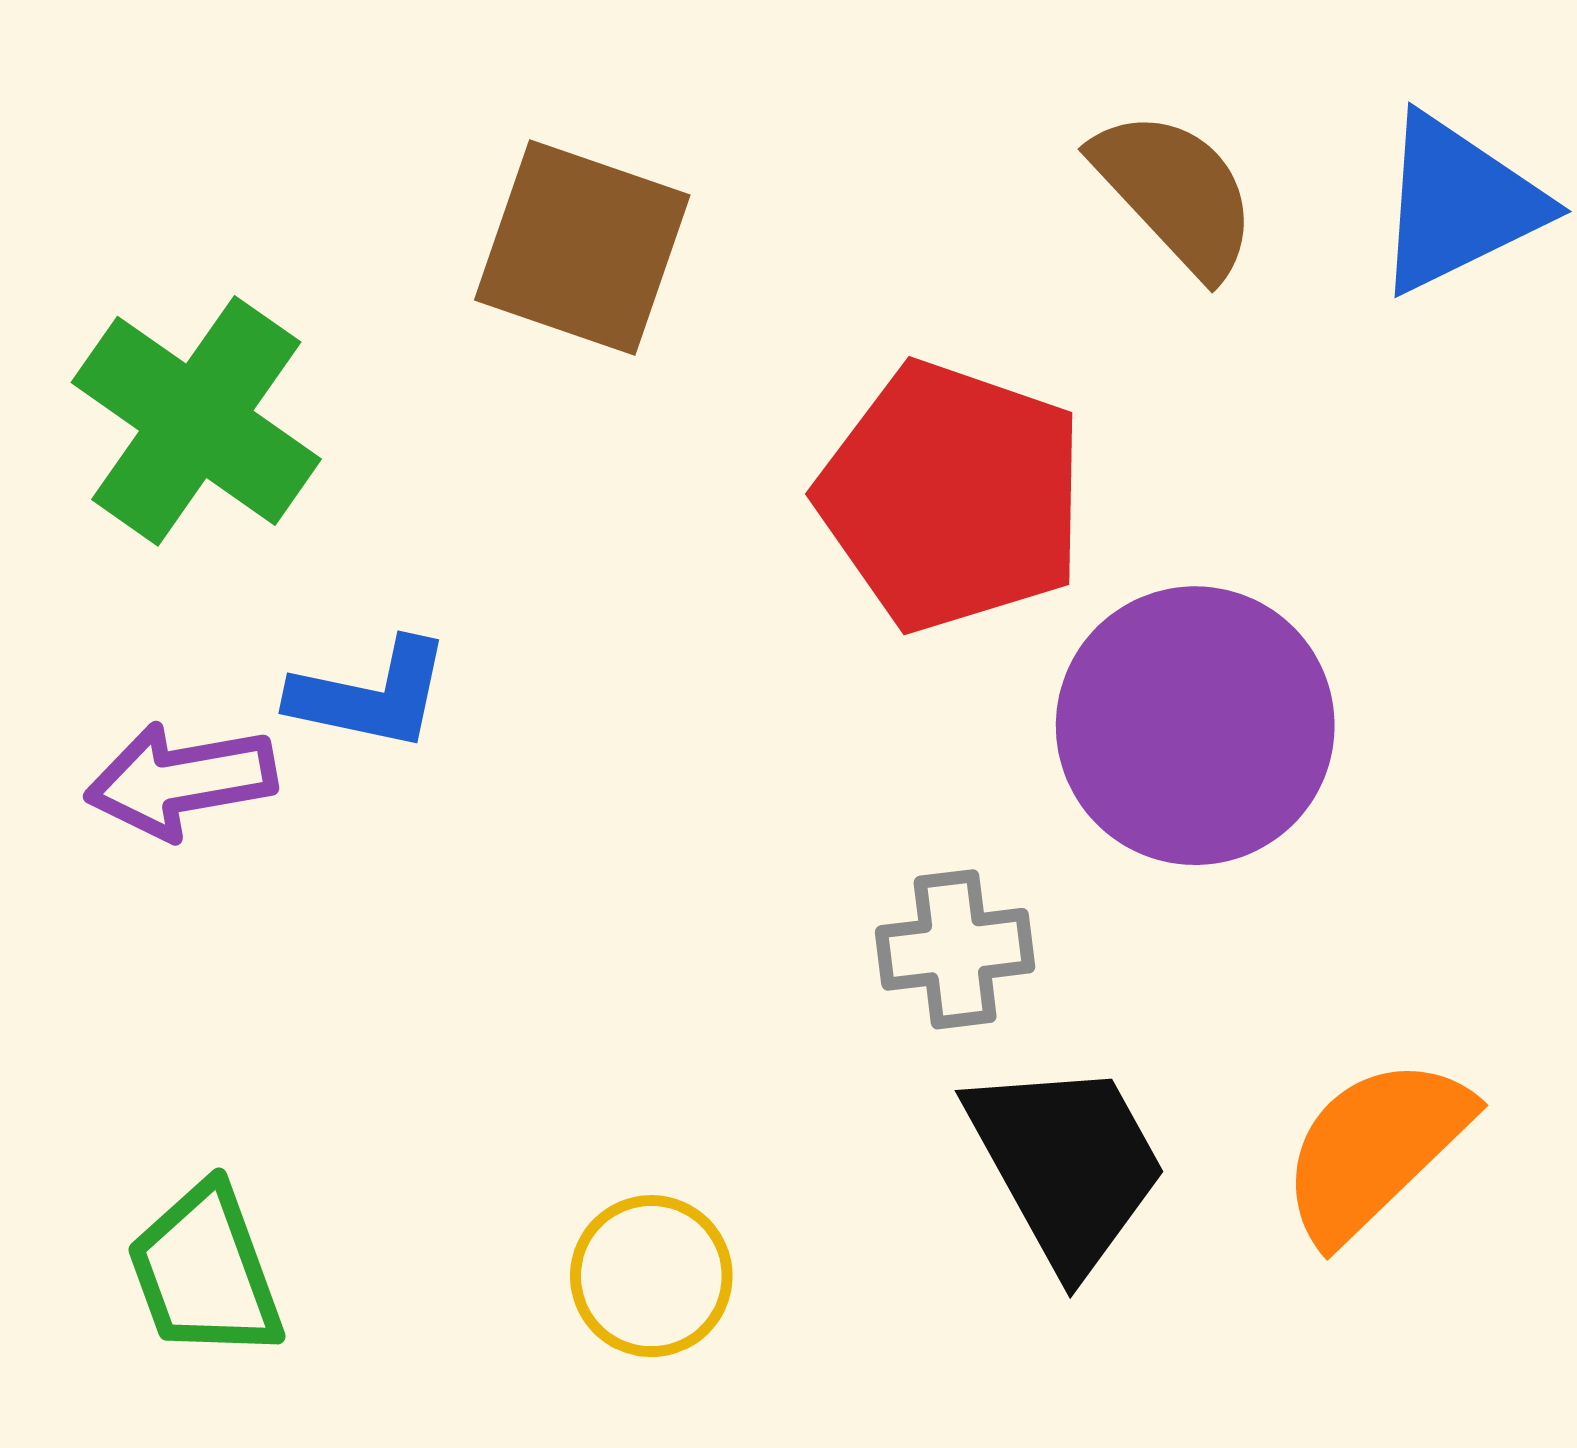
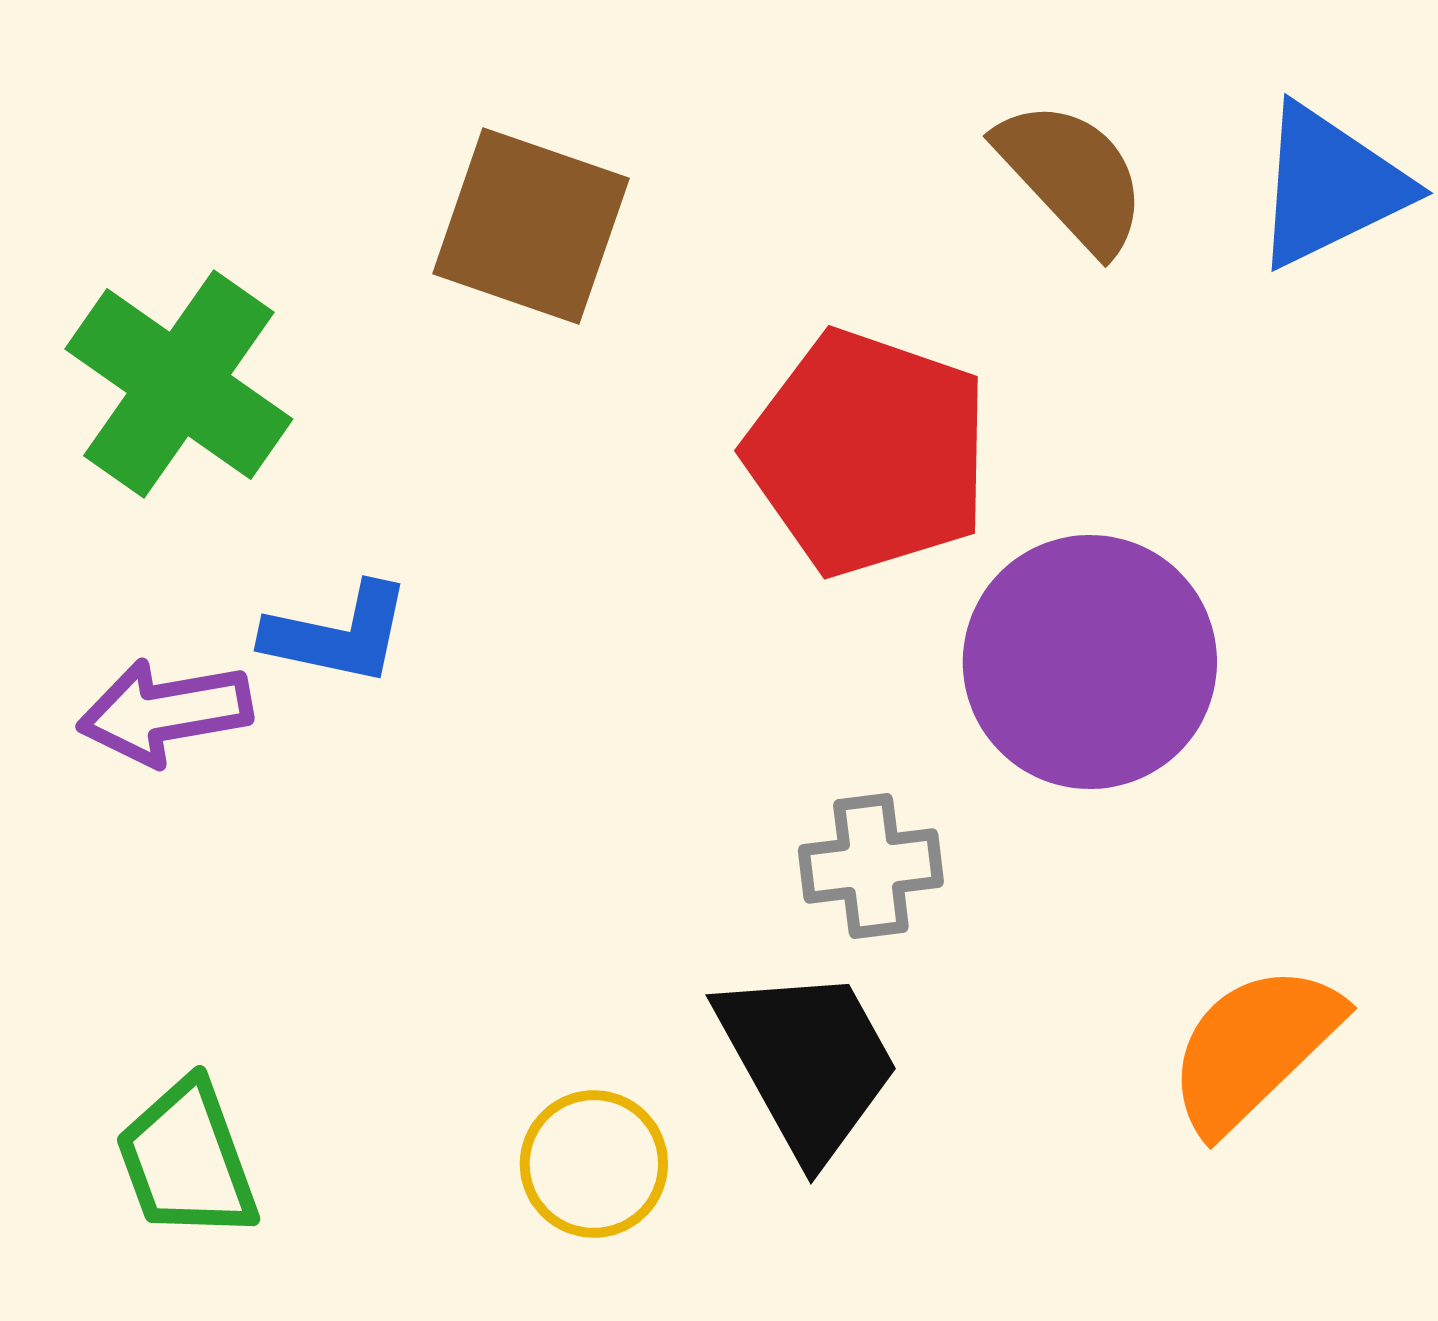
black trapezoid: (1067, 1164) -> (808, 1062), moved

